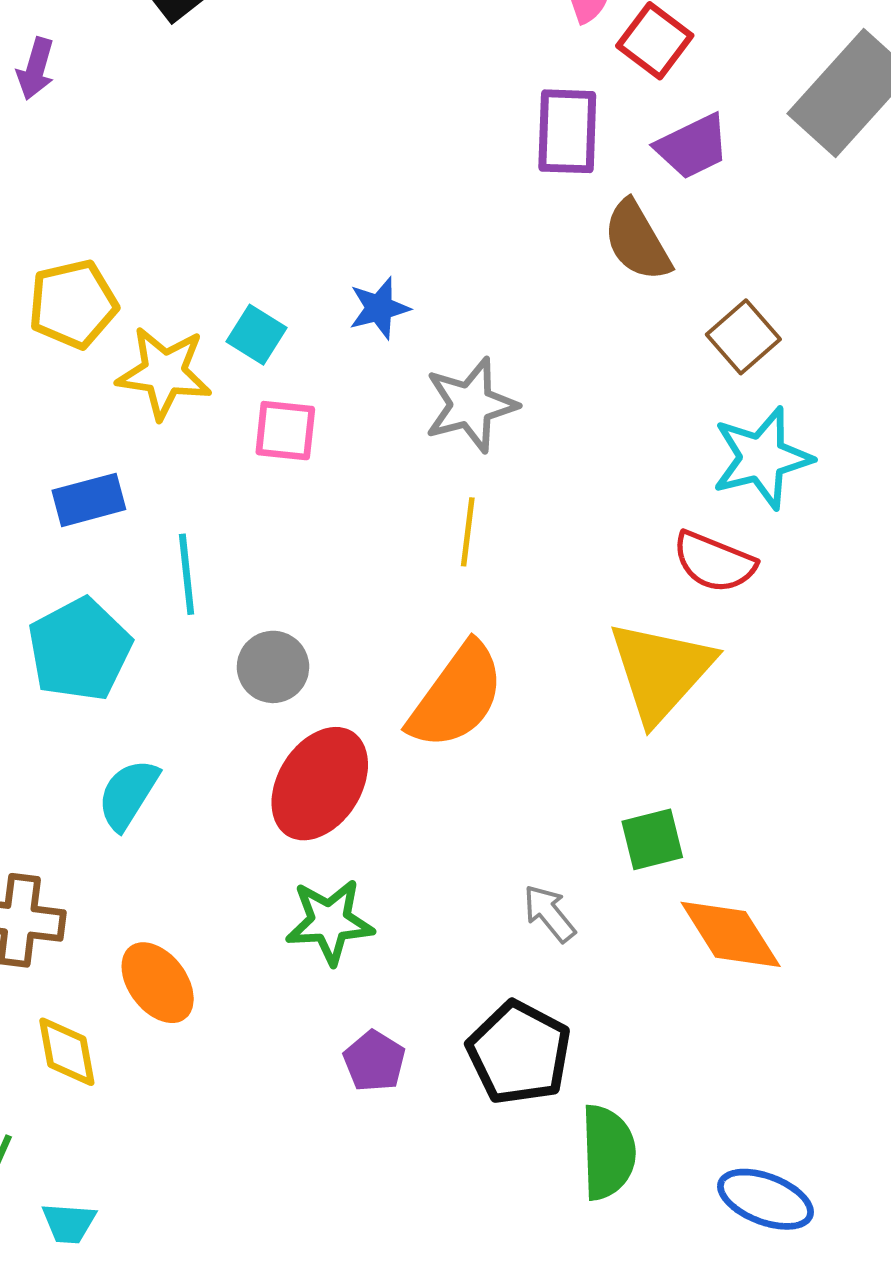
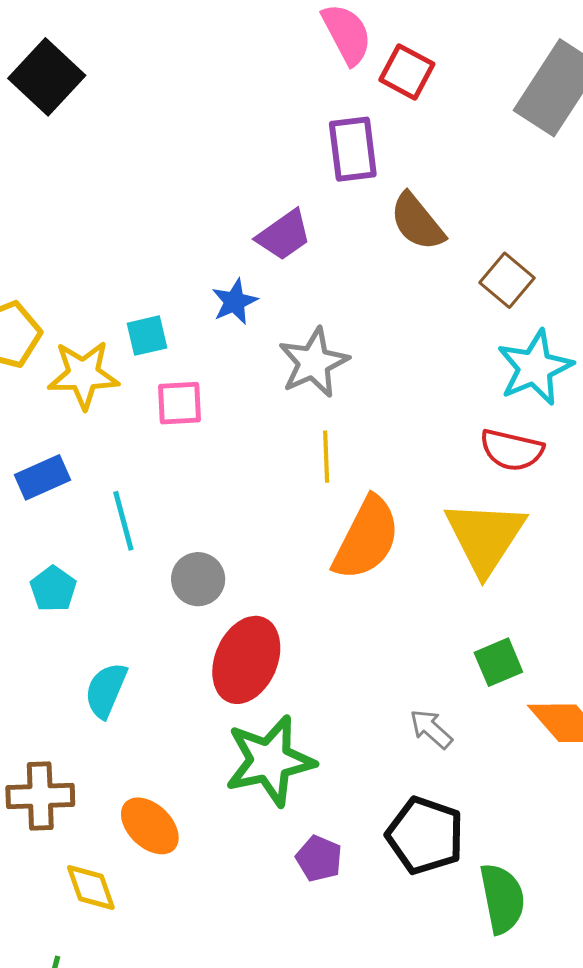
purple trapezoid: (693, 146) -> (284, 235), moved
cyan square: (256, 335) -> (147, 336), turned -36
cyan pentagon: (80, 649) -> (53, 589), size x0.6
orange semicircle: (457, 696) -> (366, 538), moved
green star: (330, 922) -> (270, 761), size x1.4

